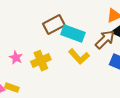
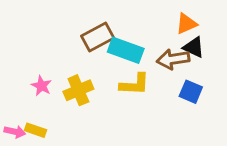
brown arrow: (105, 40) -> (173, 59), turned -145
yellow L-shape: (79, 57) -> (135, 84), turned -45

